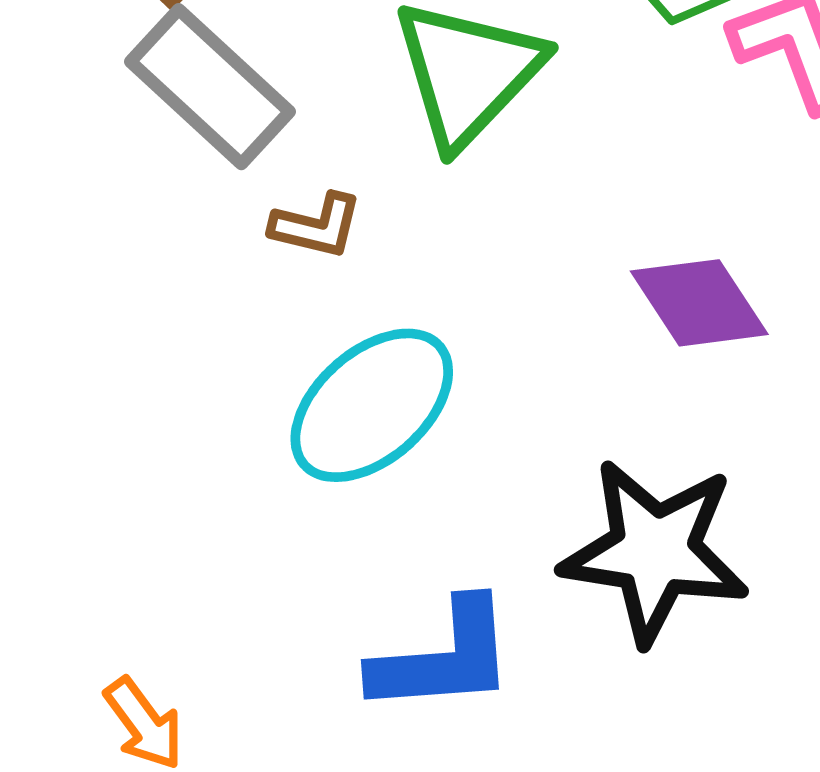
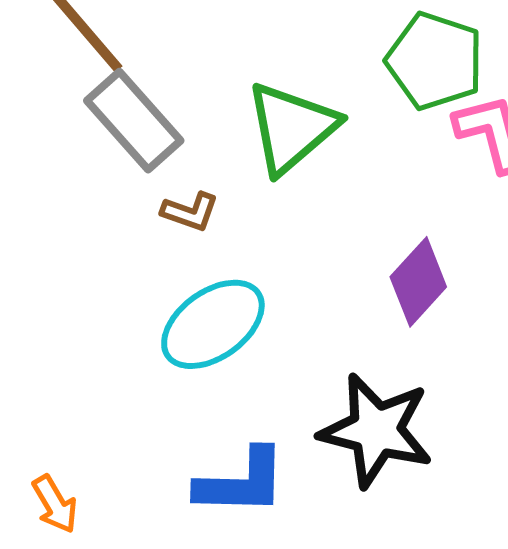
purple diamond: (699, 303) -> (418, 282), turned 70

